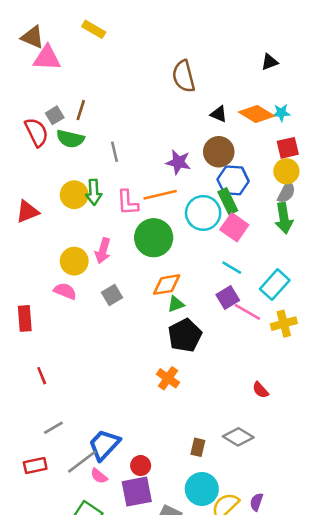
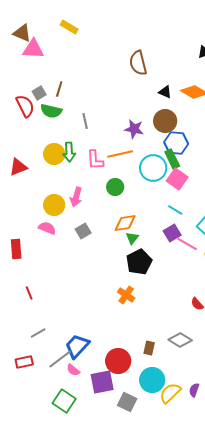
green circle: (154, 238) -> (115, 187), size x0.6
green triangle: (176, 304) -> (132, 238), turned -32
red circle: (141, 466) -> (118, 361), moved, size x1.6

